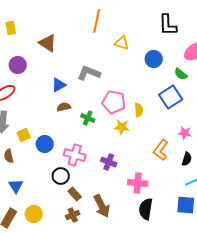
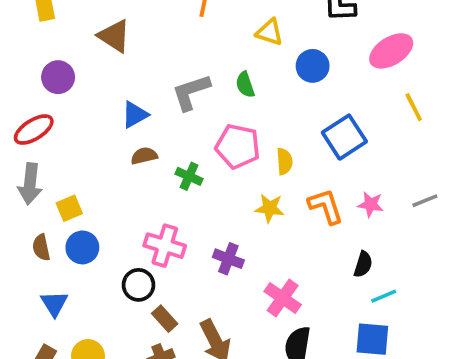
yellow triangle: (122, 43) -> (270, 32), moved
gray L-shape: (89, 73) -> (191, 92), turned -40
green semicircle: (181, 74) -> (245, 85), moved, turned 32
yellow star: (122, 127) -> (270, 208), moved
blue circle: (45, 144) -> (82, 247), moved
orange L-shape: (161, 150) -> (326, 206), moved, turned 125
black semicircle: (187, 159) -> (363, 264), moved
pink cross: (138, 183) -> (283, 298), turned 30

